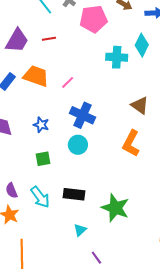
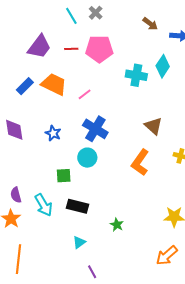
pink pentagon: (93, 19) -> (99, 49), moved
green square: (43, 159) -> (64, 176), moved
green star: (115, 208) -> (117, 225), size x0.5

